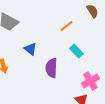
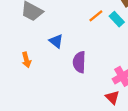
cyan rectangle: (76, 51) -> (117, 19), moved

